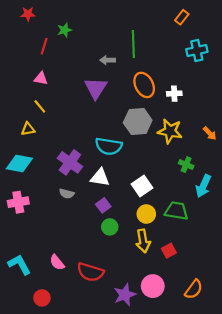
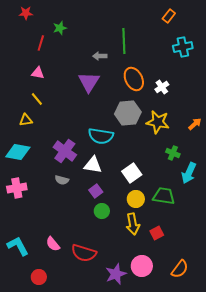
white cross: (174, 94) -> (162, 87), turned -32
orange arrow: (210, 133) -> (195, 124), turned -88

